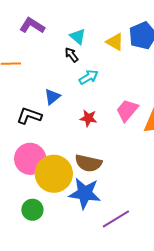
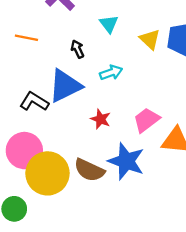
black arrow: (71, 55) -> (77, 49), moved
blue triangle: (52, 97) -> (65, 86), size x1.8
blue star: (85, 193) -> (126, 161), moved

